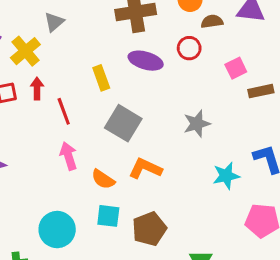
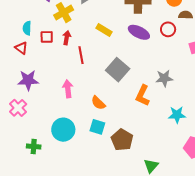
yellow rectangle: (101, 78) -> (104, 30), moved, turned -49
pink arrow: (69, 156) -> (68, 89), moved
orange L-shape: (145, 168) -> (143, 95), moved, turned -100
brown pentagon: (149, 229) -> (122, 140), turned -30

